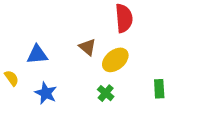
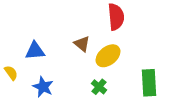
green rectangle: (159, 89) -> (149, 83), size x1.5

